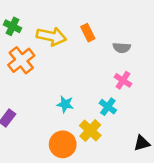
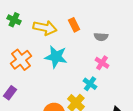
orange cross: (21, 60) -> (21, 60), moved
cyan star: (65, 104) -> (56, 57), moved, size x1.6

